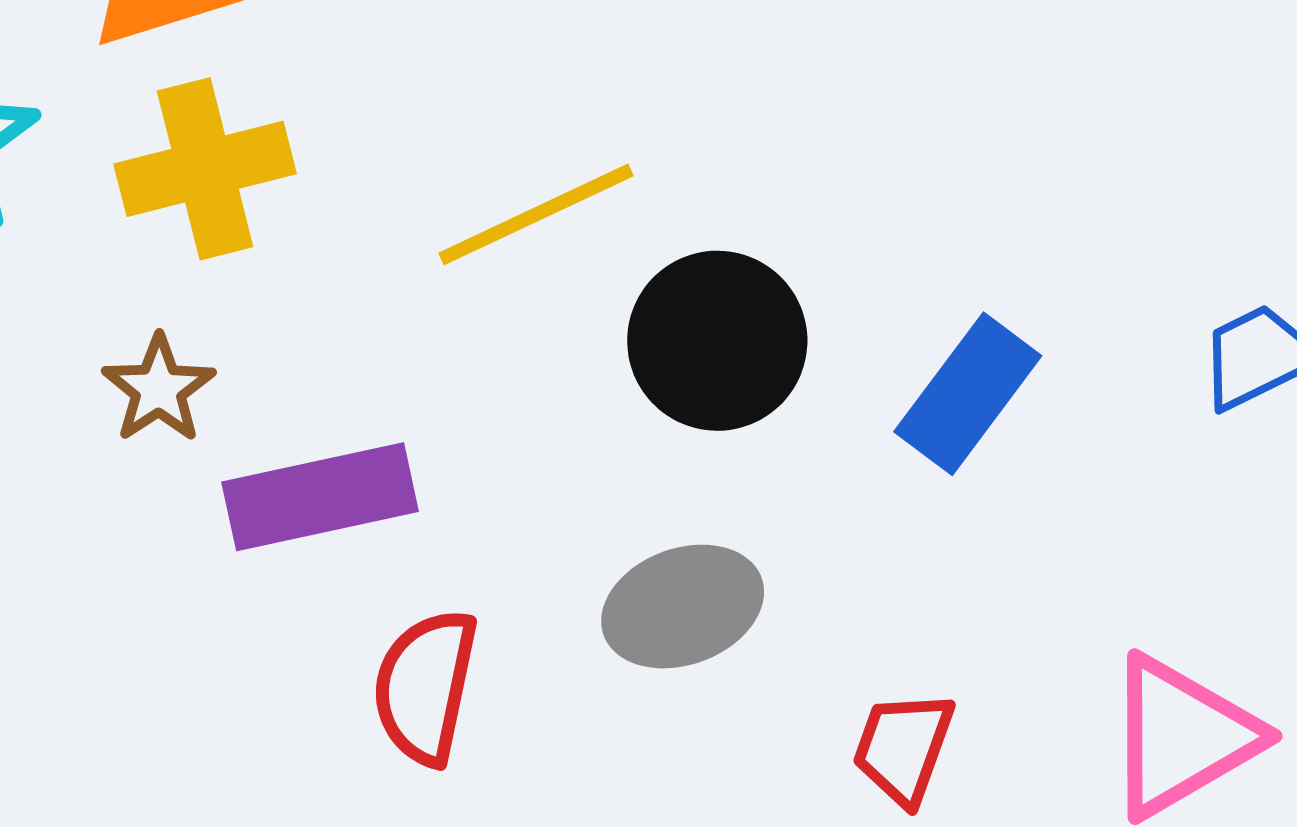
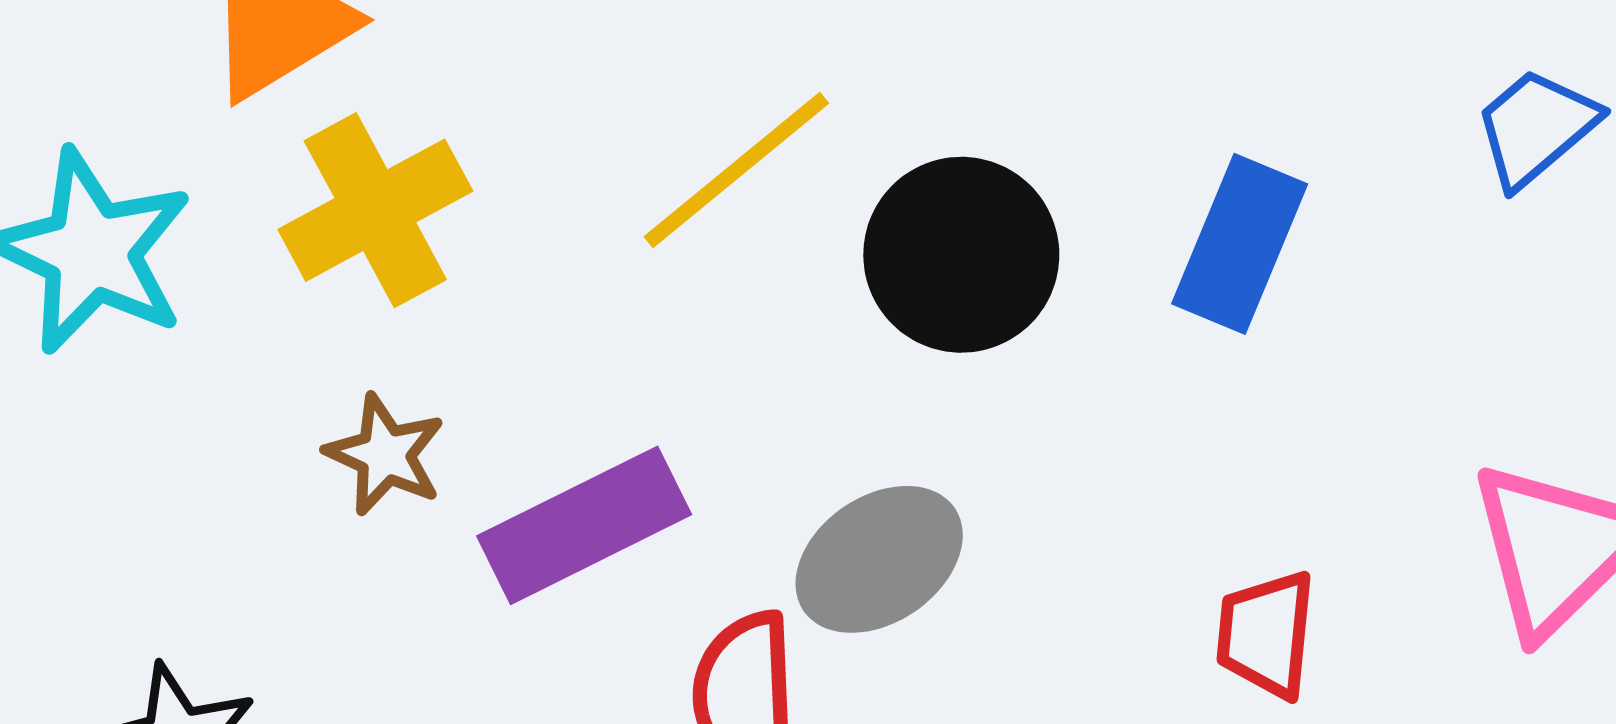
gray ellipse: (683, 607) -> (879, 559), moved

